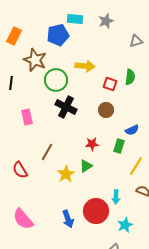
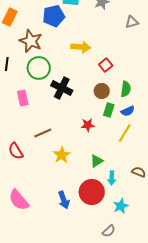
green semicircle: (130, 77) -> (126, 89), moved
green circle: (56, 80) -> (39, 68), moved
red square: (110, 84) -> (106, 65), turned 32
green rectangle: (119, 146) -> (109, 110), moved
brown line: (47, 152) -> (43, 133), turned 36
green triangle: (86, 166) -> (97, 161), moved
yellow line: (136, 166) -> (125, 133), moved

